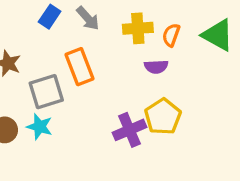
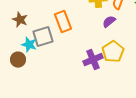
purple semicircle: (156, 67) -> (109, 22), turned 144
cyan star: (40, 127) -> (29, 45), moved

